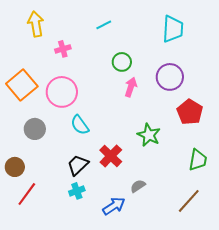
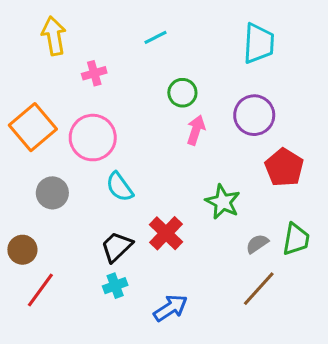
gray semicircle: (138, 186) -> (257, 244), moved
brown line: (189, 201) -> (259, 289), moved

